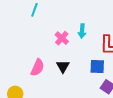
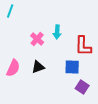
black triangle: (63, 66) -> (38, 67), turned 40

